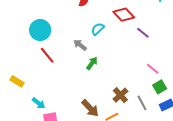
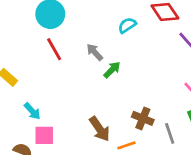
gray arrow: (80, 45) -> (95, 52), moved
brown cross: (120, 95) -> (143, 118), turned -35

